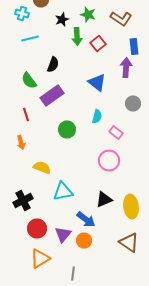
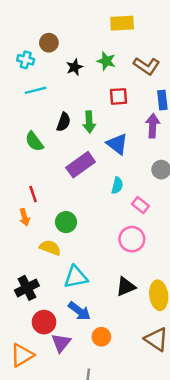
green arrow: (77, 36) -> (89, 122), moved
red square: (98, 44) -> (118, 96), turned 35
purple rectangle: (52, 96) -> (81, 165), moved
red line: (26, 114) -> (33, 194), moved
green circle: (67, 130) -> (66, 222), moved
blue arrow: (86, 220) -> (79, 311), moved
purple triangle: (63, 234) -> (61, 343), moved
orange triangle: (40, 258) -> (22, 355), moved

